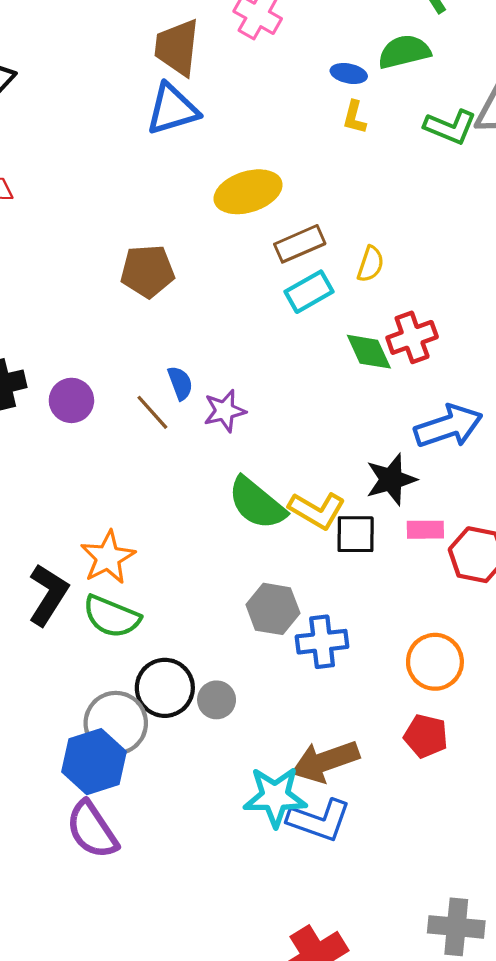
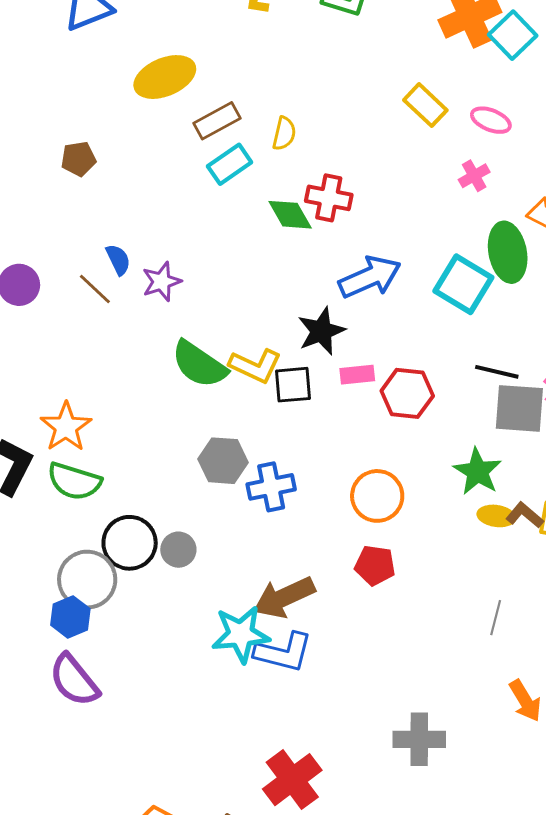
brown pentagon: (147, 271) -> (78, 159), size x0.7
red cross: (412, 337) -> (329, 198), turned 36
blue hexagon: (94, 762) -> (70, 617), size x0.7

